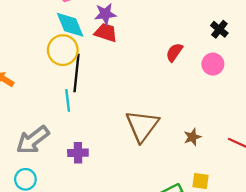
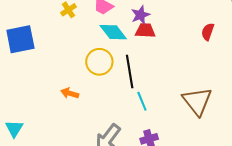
yellow circle: (63, 50) -> (99, 62), moved
cyan line: (68, 100) -> (142, 101), moved

